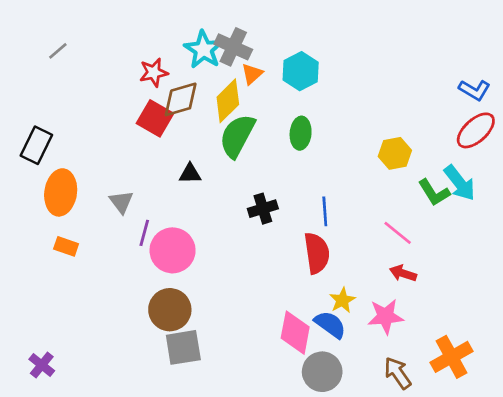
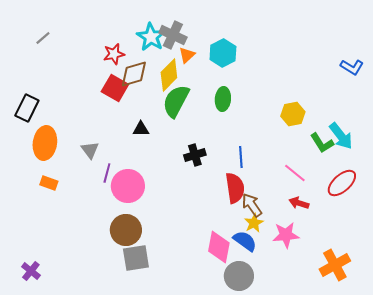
red ellipse: (476, 130) -> (342, 183), moved
brown arrow: (398, 373) -> (252, 205), moved

